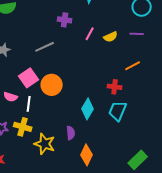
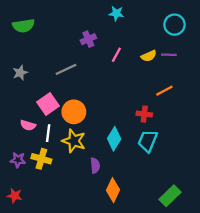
purple cross: (65, 20) -> (88, 39), turned -32
yellow semicircle: (111, 37) -> (149, 56), moved
yellow star: (45, 144) -> (74, 141), moved

